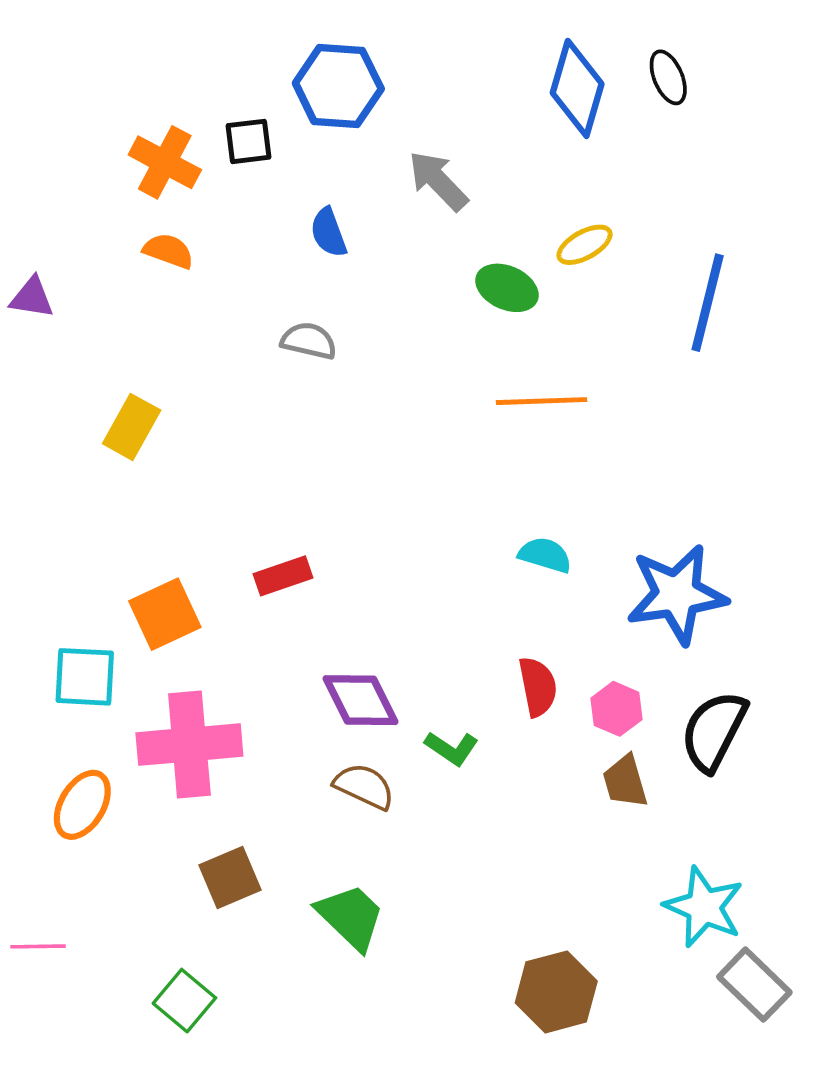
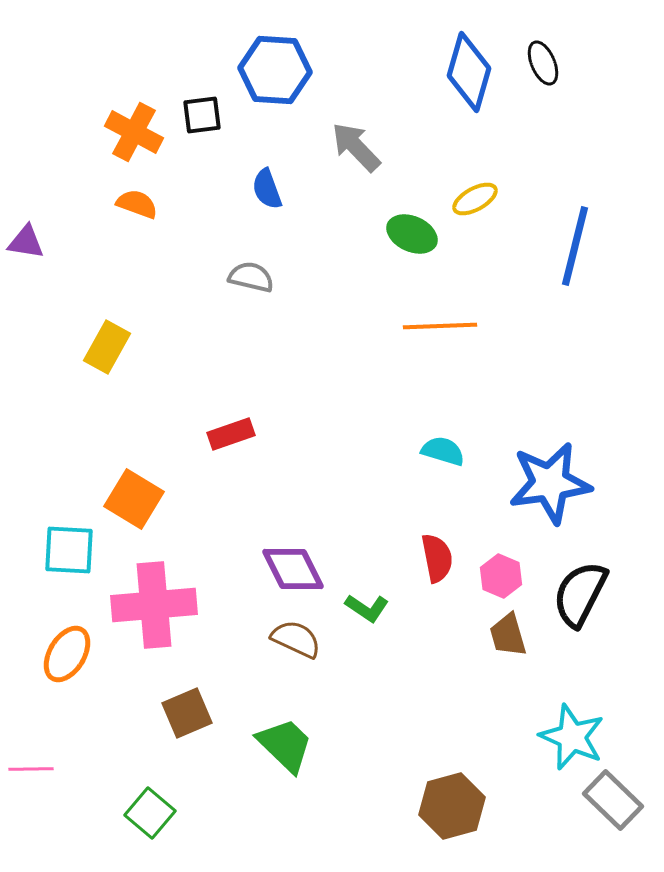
red rectangle: (283, 576) -> (231, 434), moved
orange square: (165, 614) -> (134, 499), turned -34

